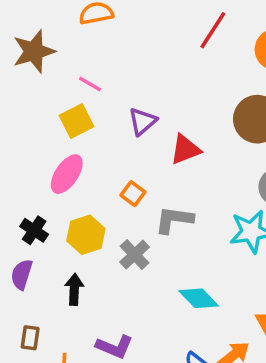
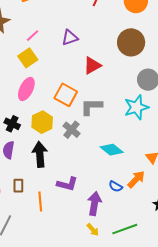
pink line: (90, 84) -> (33, 36), turned -64
purple triangle: (142, 121) -> (70, 38), moved, turned 30
orange square: (133, 194) -> (66, 95), size x1.6
black arrow: (74, 289) -> (40, 154), size x1.4

